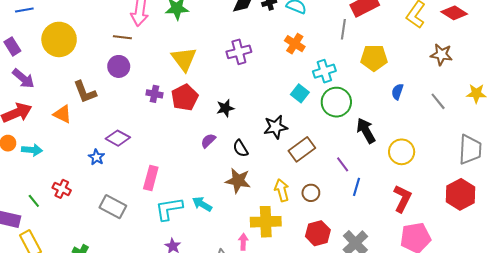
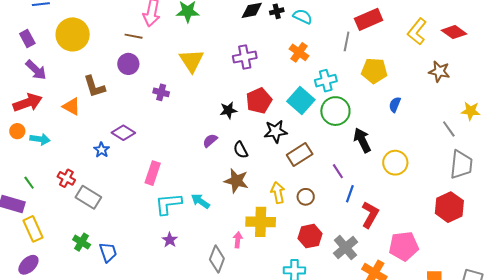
cyan square: (300, 93) -> (301, 100), size x1.5
red pentagon: (185, 97) -> (259, 101), moved
gray line: (438, 101) -> (449, 129), moved
red L-shape: (402, 199) -> (370, 215), moved
green line: (34, 201) -> (29, 183), moved
gray rectangle: (113, 207) -> (88, 197), moved

